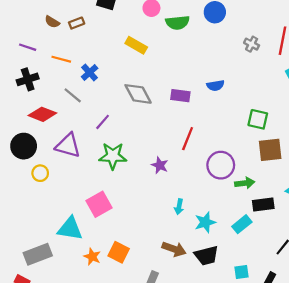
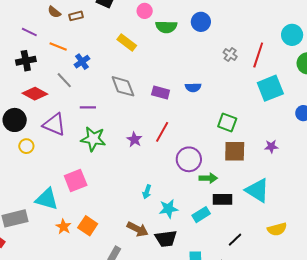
purple line: (103, 122) -> (88, 107), turned 42
purple star: (160, 165) -> (134, 139), moved

